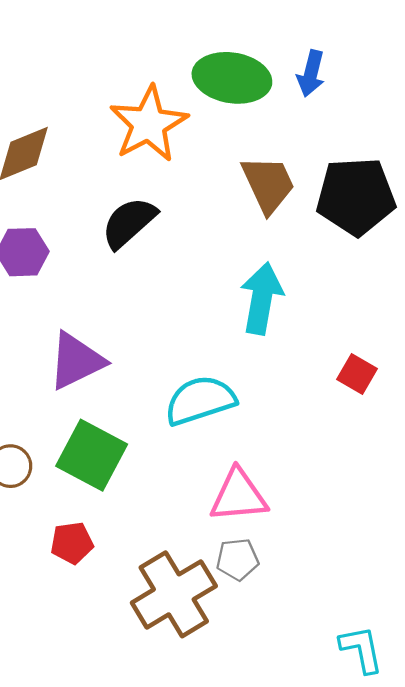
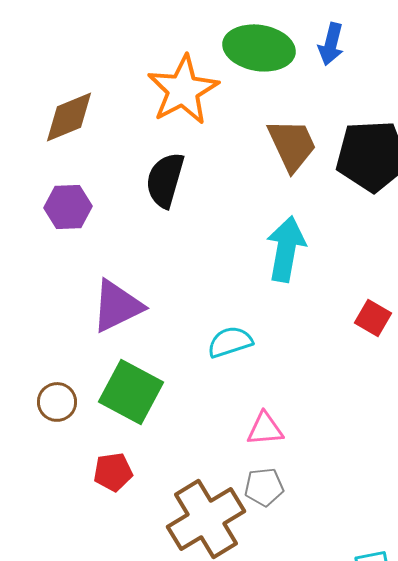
black semicircle: (129, 223) -> (165, 180), turned -32
cyan semicircle: (200, 400) -> (230, 342), size x0.7
pink triangle: (239, 496) -> (265, 429), size x0.7

